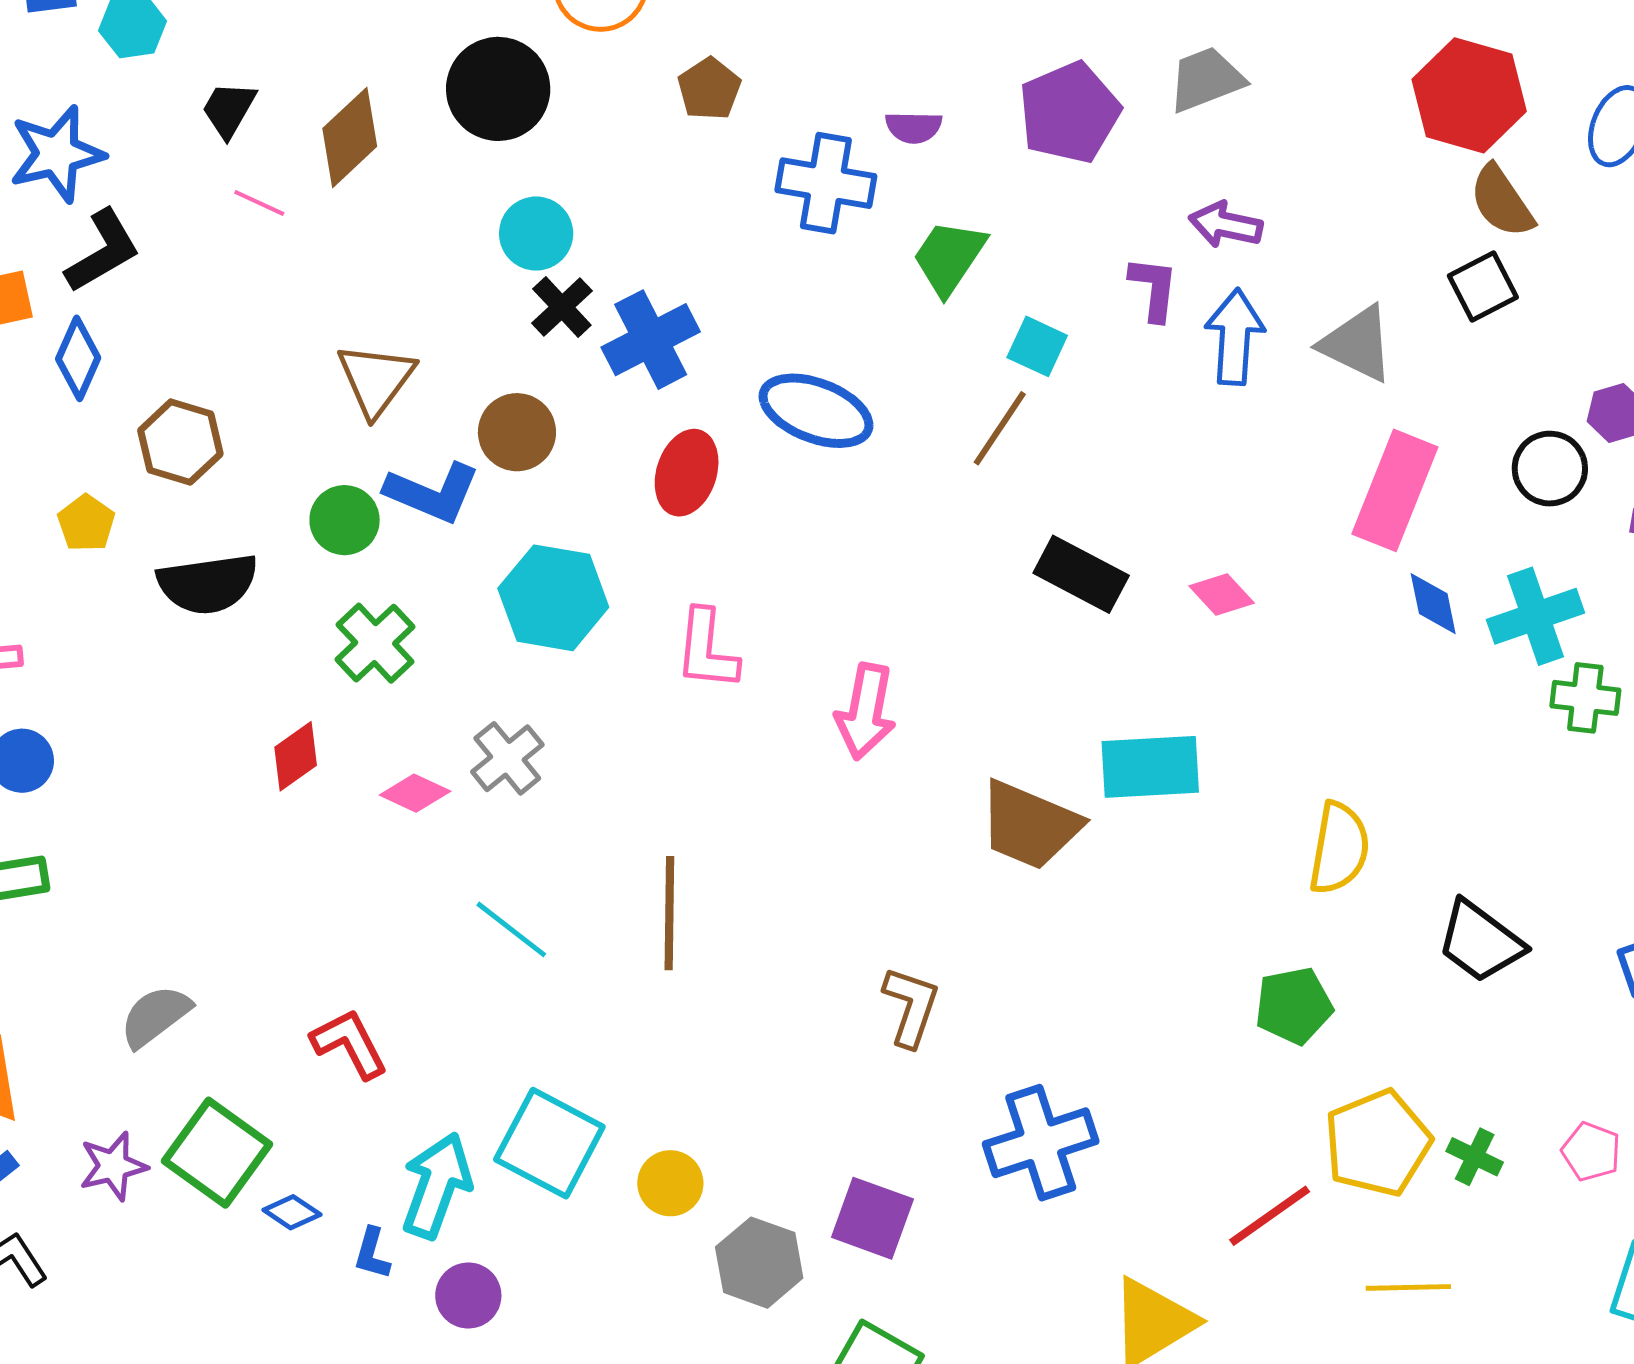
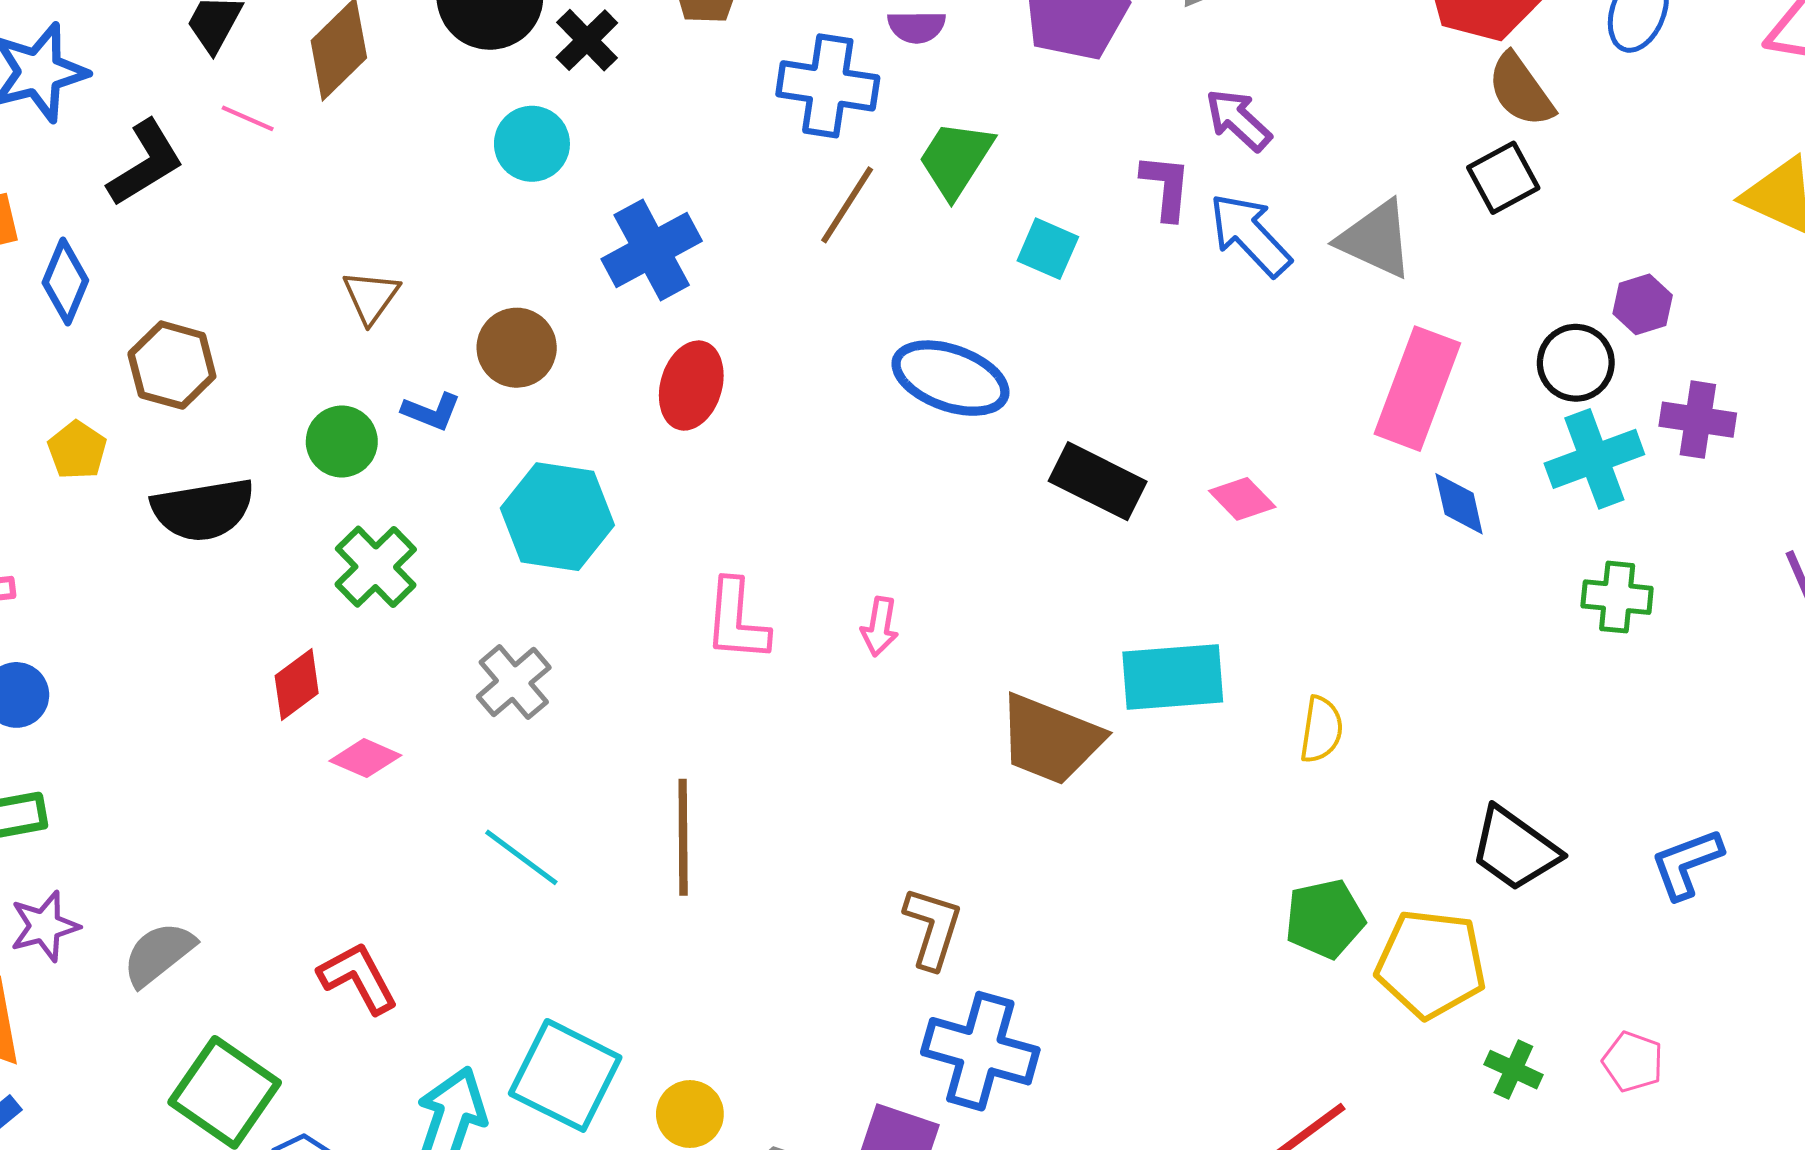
purple arrow: (1226, 225) -> (1238, 120), turned 32
black L-shape: (103, 251) -> (145, 163), moved
black cross: (562, 307) -> (587, 40), moved
blue arrow: (1235, 337) -> (1250, 235), turned -46
brown triangle: (376, 379) -> (371, 297), size x0.7
blue ellipse: (816, 411) -> (950, 378), moved
brown line: (1000, 428) -> (847, 205), moved
blue L-shape: (432, 493) -> (431, 412), size x0.6
cyan cross: (1536, 616) -> (1594, 459), moved
pink L-shape: (707, 650) -> (737, 620), moved
pink arrow: (866, 712) -> (880, 627), size x0.6
pink diamond: (415, 793) -> (365, 758), moved
yellow semicircle: (1339, 848) -> (1321, 730), moved, size x0.7
blue cross: (1041, 1143) -> (980, 1051), moved, turned 35
yellow pentagon: (1378, 1143) -> (1431, 964), moved, turned 30
purple star: (113, 1166) -> (45, 926), moved

